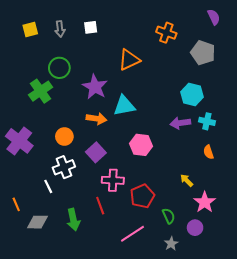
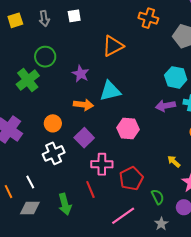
purple star: (95, 87) -> (81, 74), size x0.7
white line: (48, 186) -> (30, 182), moved

